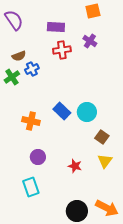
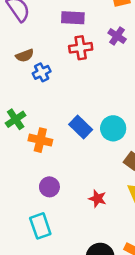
green cross: (12, 77) -> (16, 119), moved

